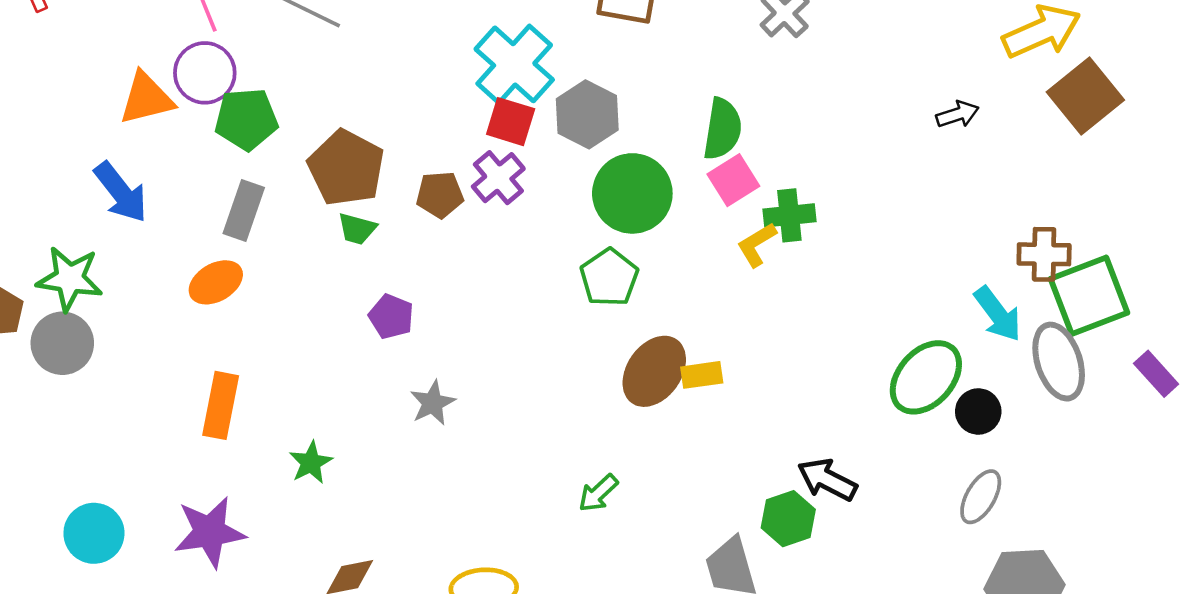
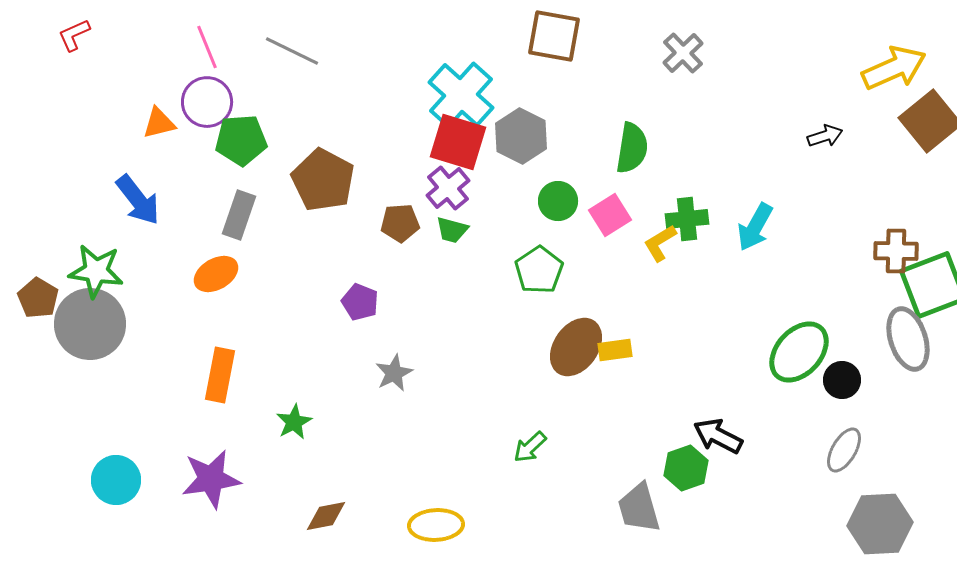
orange triangle: (146, 98) -> (159, 123), size x0.7
red square: (511, 122) -> (458, 142), size x1.4
pink square: (733, 180) -> (610, 215), moved
green circle: (632, 193) -> (558, 201), size x0.6
brown pentagon: (440, 195) -> (400, 223), moved
green trapezoid: (357, 229) -> (452, 230), moved
cyan arrow: (998, 314) -> (755, 227), moved, turned 66
gray circle: (62, 343) -> (90, 324), size x1.4

